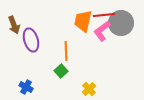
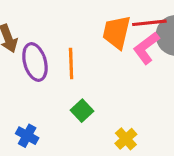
orange line: (66, 51) -> (71, 64), moved

